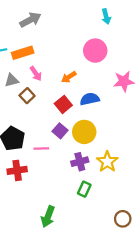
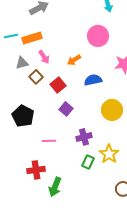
red square: (63, 104) -> (58, 85), moved
yellow circle: (84, 132) -> (112, 110), moved
pink line: (41, 148) -> (49, 141), moved
yellow star: (107, 162) -> (109, 154), moved
red cross: (17, 170) -> (36, 170), moved

